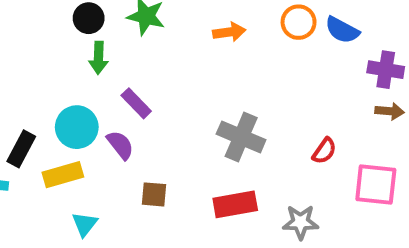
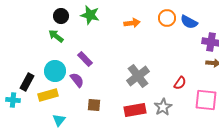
green arrow: (99, 58) -> (56, 36), moved, turned 126
gray cross: (241, 137) -> (138, 76), turned 30
gray star: (301, 222) -> (163, 107), moved, turned -30

